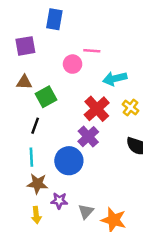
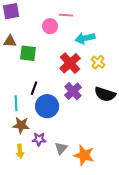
green square: (46, 97) -> (28, 53), turned 36
black line: (35, 126) -> (34, 88), moved
purple cross: (88, 137) -> (73, 91), moved

